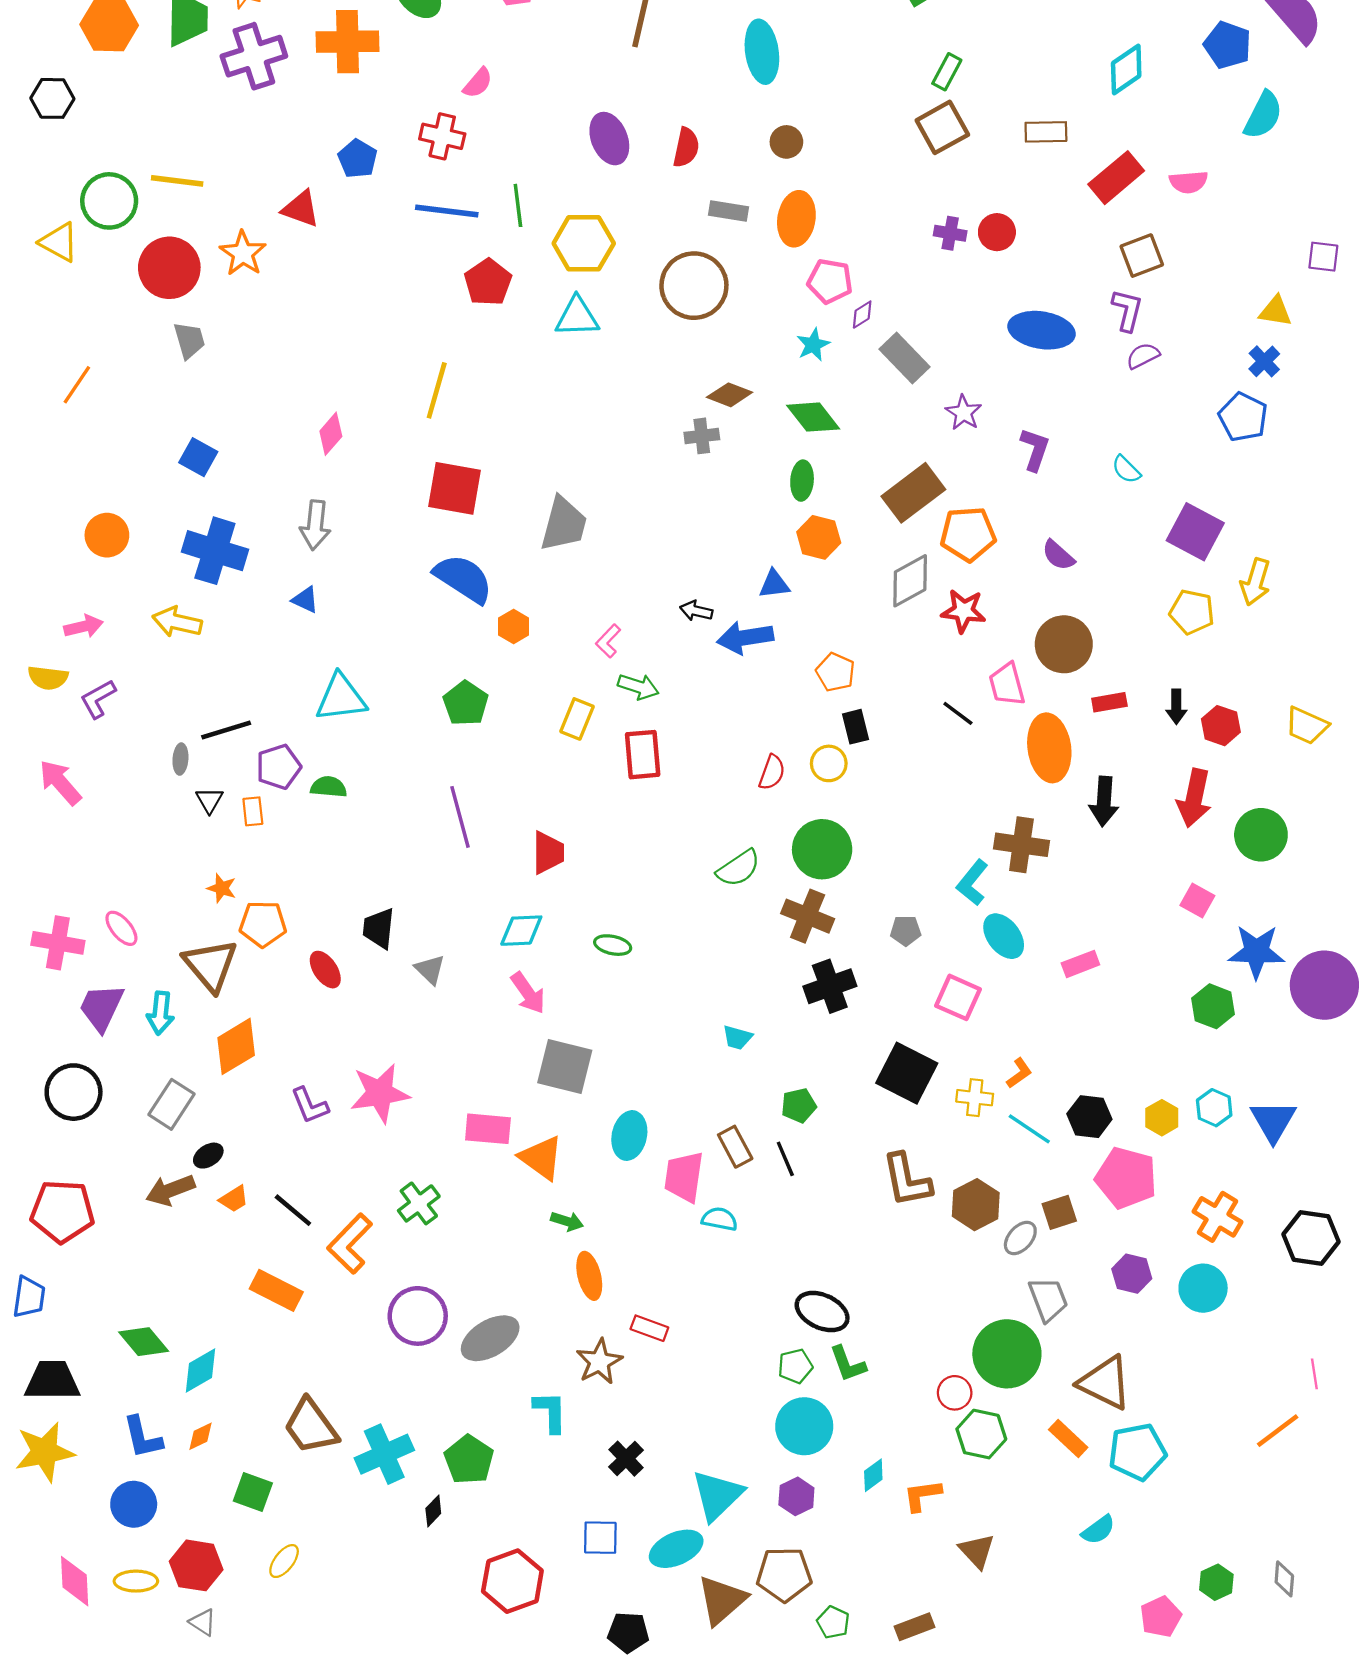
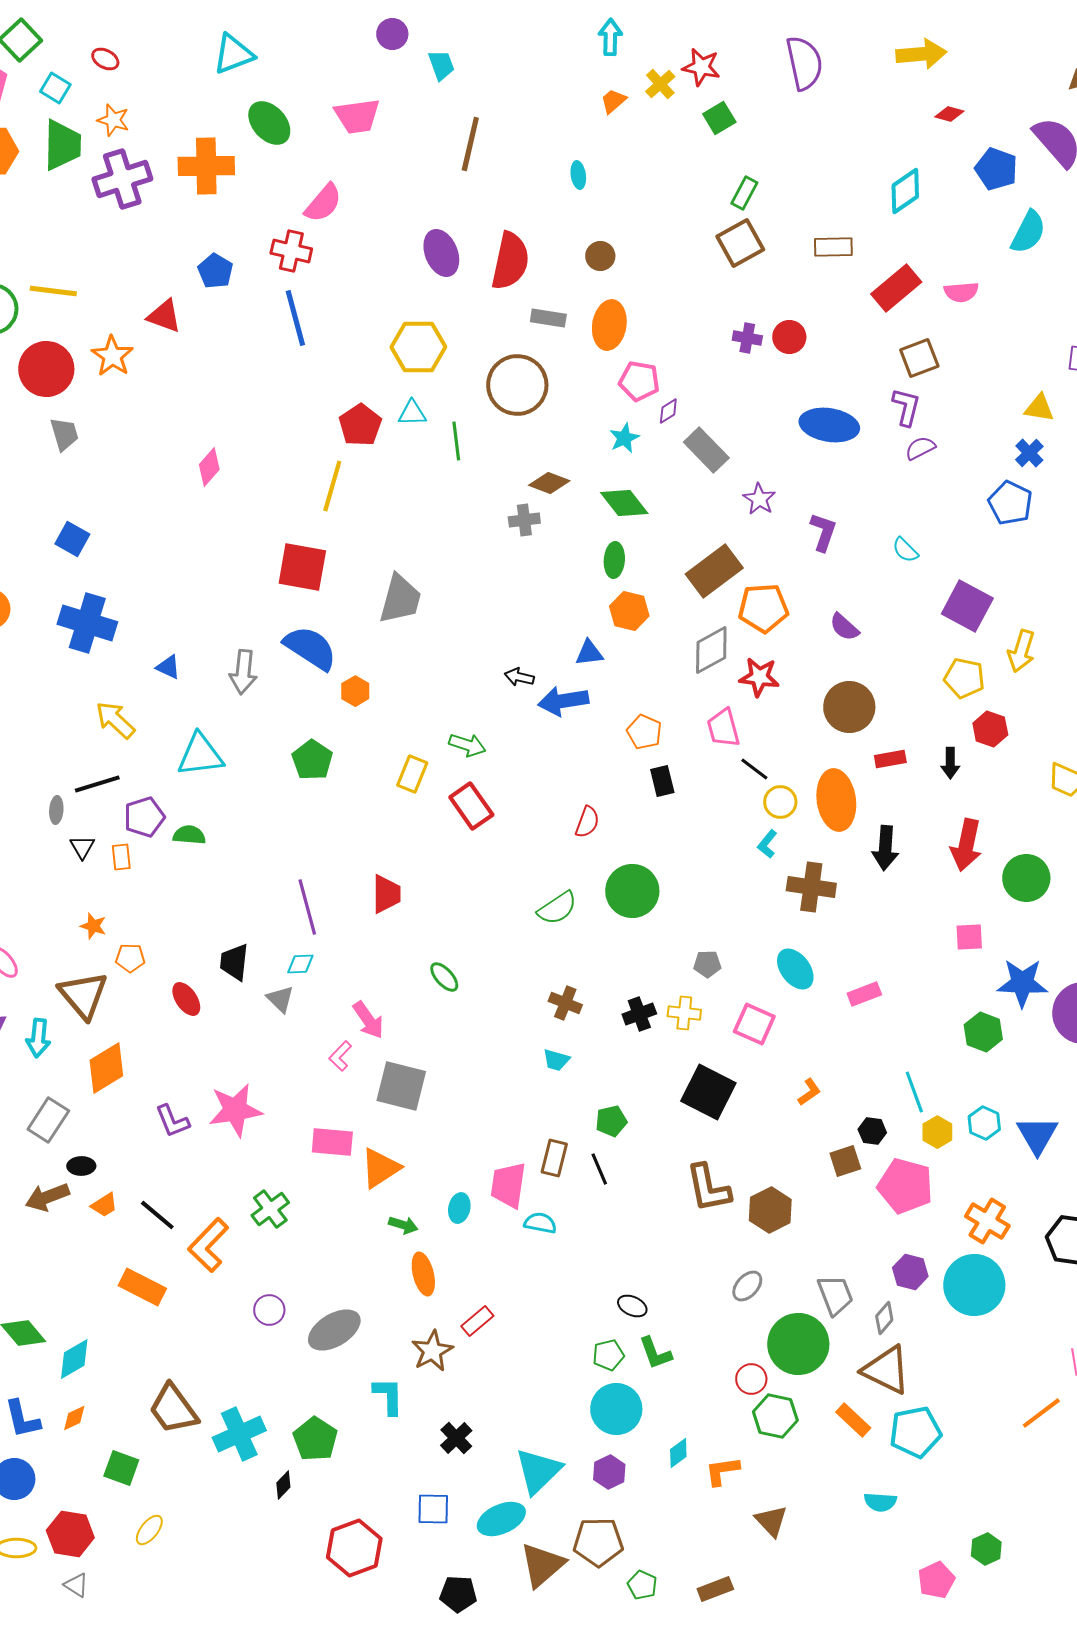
cyan ellipse: (762, 52) -> (578, 175), size x0.5
pink semicircle: (478, 83) -> (323, 203), size x1.4
red semicircle: (686, 147) -> (510, 261), size x1.6
green line: (518, 205) -> (456, 441), moved
blue line: (447, 211) -> (295, 318), turned 68
red pentagon: (488, 282) -> (360, 425), moved
cyan triangle: (577, 317) -> (412, 413), size x0.7
yellow line: (437, 390) -> (332, 486), moved
pink diamond: (331, 434) -> (209, 467), moved
gray arrow: (315, 525) -> (243, 672), moved
yellow arrow: (177, 622) -> (115, 720), moved, turned 30
pink L-shape: (608, 641) -> (340, 1056), moved
pink trapezoid: (1007, 684) -> (723, 728), moved
red hexagon: (1221, 726) -> (990, 729), moved
red rectangle: (643, 755) -> (471, 806), turned -30
yellow circle: (829, 763) -> (780, 802), moved
purple line: (460, 817) -> (307, 907), moved
cyan L-shape: (972, 883) -> (767, 844), moved, size x0.7
pink square: (1197, 900) -> (969, 937), turned -32
brown cross: (808, 916) -> (565, 1003), moved, size x0.7
orange pentagon: (263, 924) -> (130, 958), size x0.7
cyan diamond: (521, 931) -> (300, 964), moved, size x0.7
green ellipse: (613, 945) -> (444, 977), turned 36
black cross: (830, 986) -> (639, 1014), size x0.7
yellow cross: (975, 1098) -> (684, 1013), moved
black hexagon: (1089, 1117) -> (872, 1131), size x0.7
cyan line: (1029, 1129) -> (914, 1092), moved, turned 36
cyan ellipse: (629, 1136) -> (459, 1208), moved, size x0.7
brown rectangle: (735, 1147) -> (554, 1158), turned 42
black ellipse: (208, 1156) -> (81, 1166), turned 32
orange triangle: (541, 1158) -> (380, 1168), turned 51
brown square: (1059, 1212) -> (845, 1161), moved
gray ellipse: (1020, 1238) -> (747, 1286), moved
cyan circle: (1203, 1288) -> (974, 1285), size x1.4
black ellipse: (822, 1312) -> (632, 1306), size x0.6
purple circle: (418, 1316) -> (269, 1310), size x0.6
red rectangle: (649, 1328) -> (477, 1321), turned -60
cyan semicircle: (1098, 1530) -> (880, 1502), turned 40
gray diamond: (1284, 1579) -> (884, 1318), moved, turned 36

